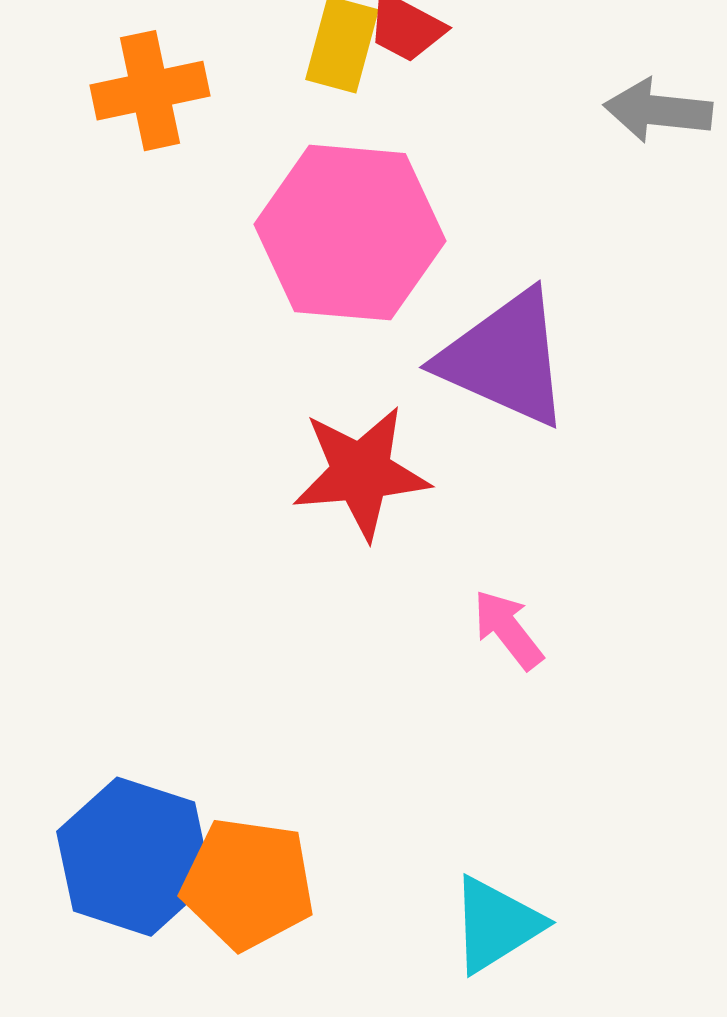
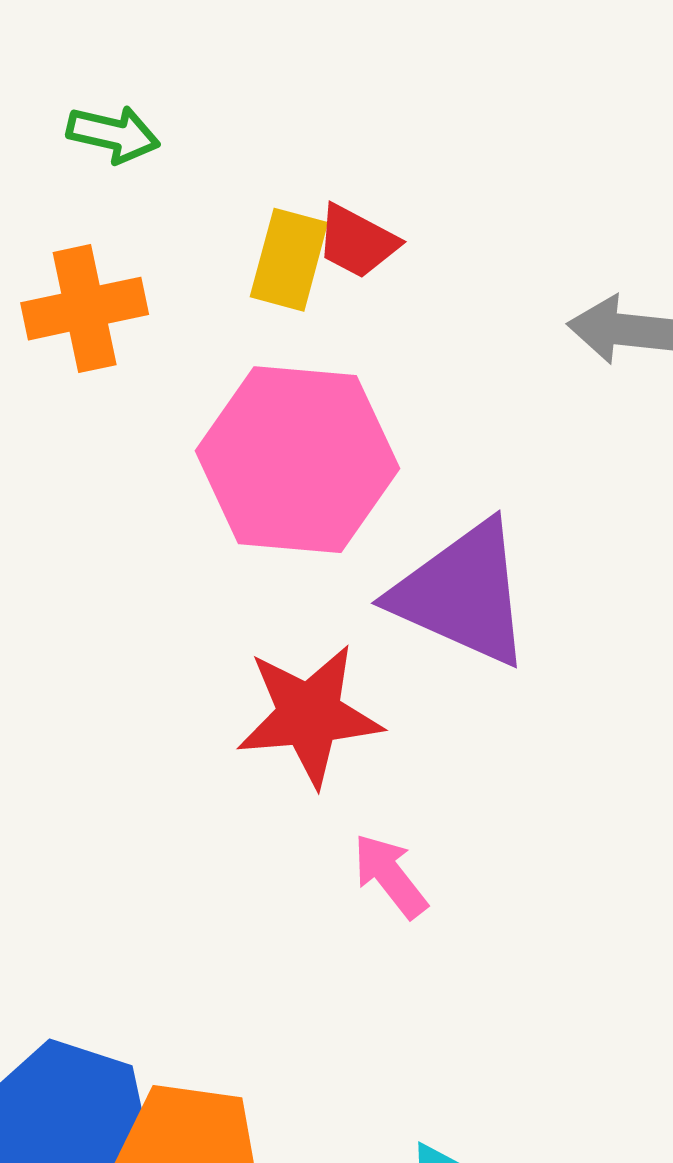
pink arrow: (508, 630) -> (390, 876), moved

